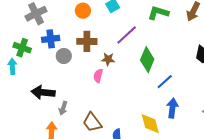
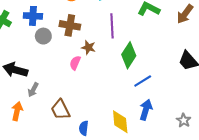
purple line: (127, 35) -> (112, 26), turned -60

